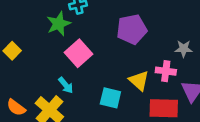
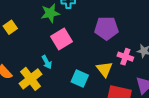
pink cross: (166, 71) -> (125, 57), moved

